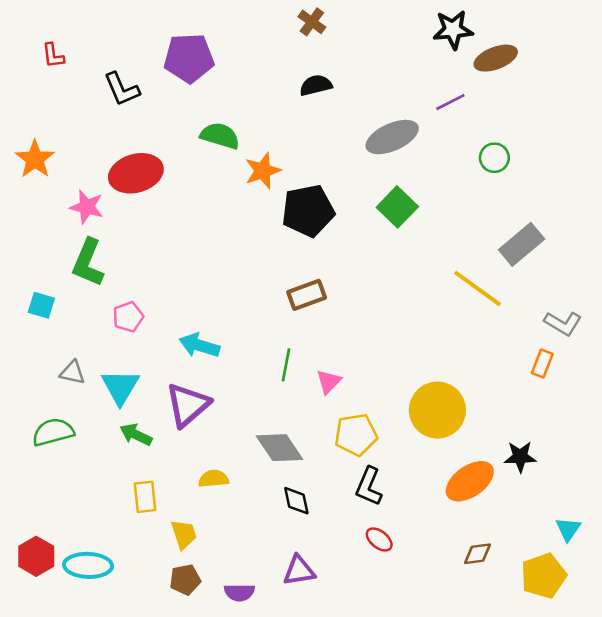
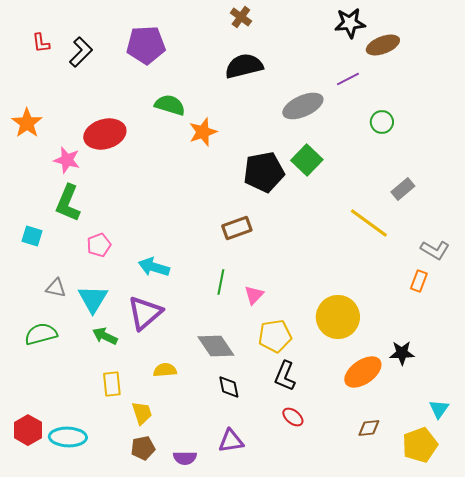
black semicircle: (316, 85) -> (244, 66), size x1.5
black L-shape: (122, 89) -> (81, 52), moved, turned -112
black pentagon: (308, 211) -> (264, 172), moved
gray rectangle: (522, 244) -> (403, 189), size x0.7

